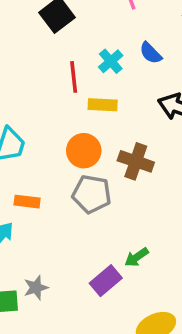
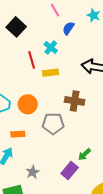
blue semicircle: (151, 53) -> (68, 28), moved, turned 88
orange circle: (84, 151) -> (28, 104), moved
gray star: (36, 288) -> (33, 172), moved

